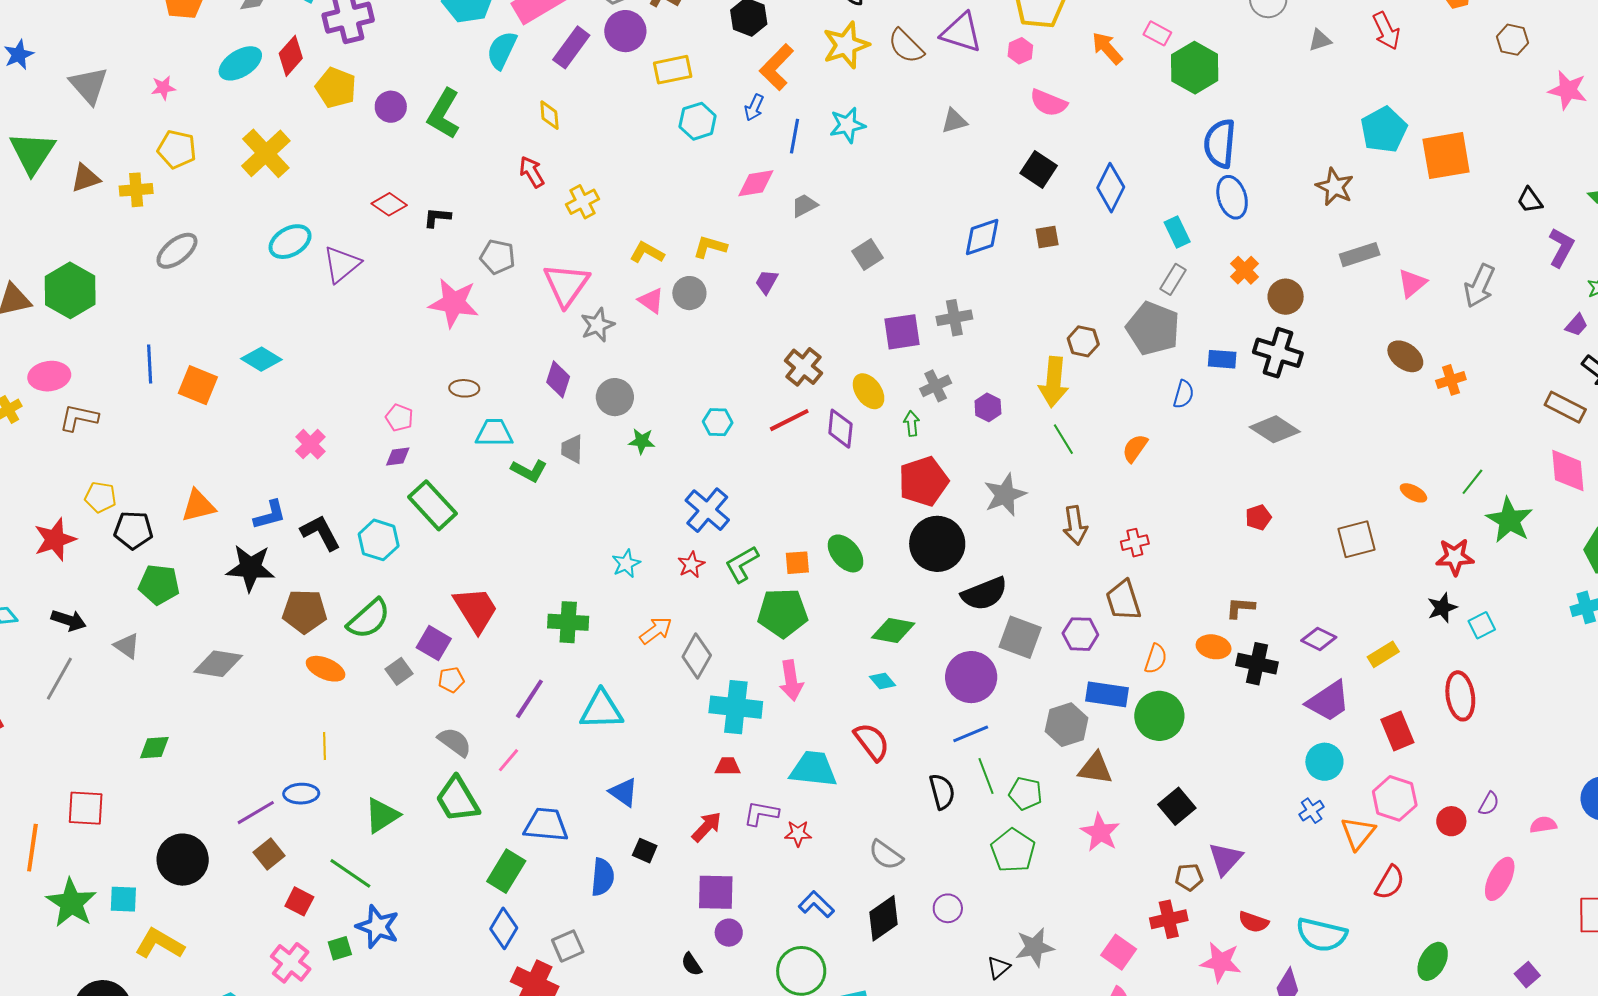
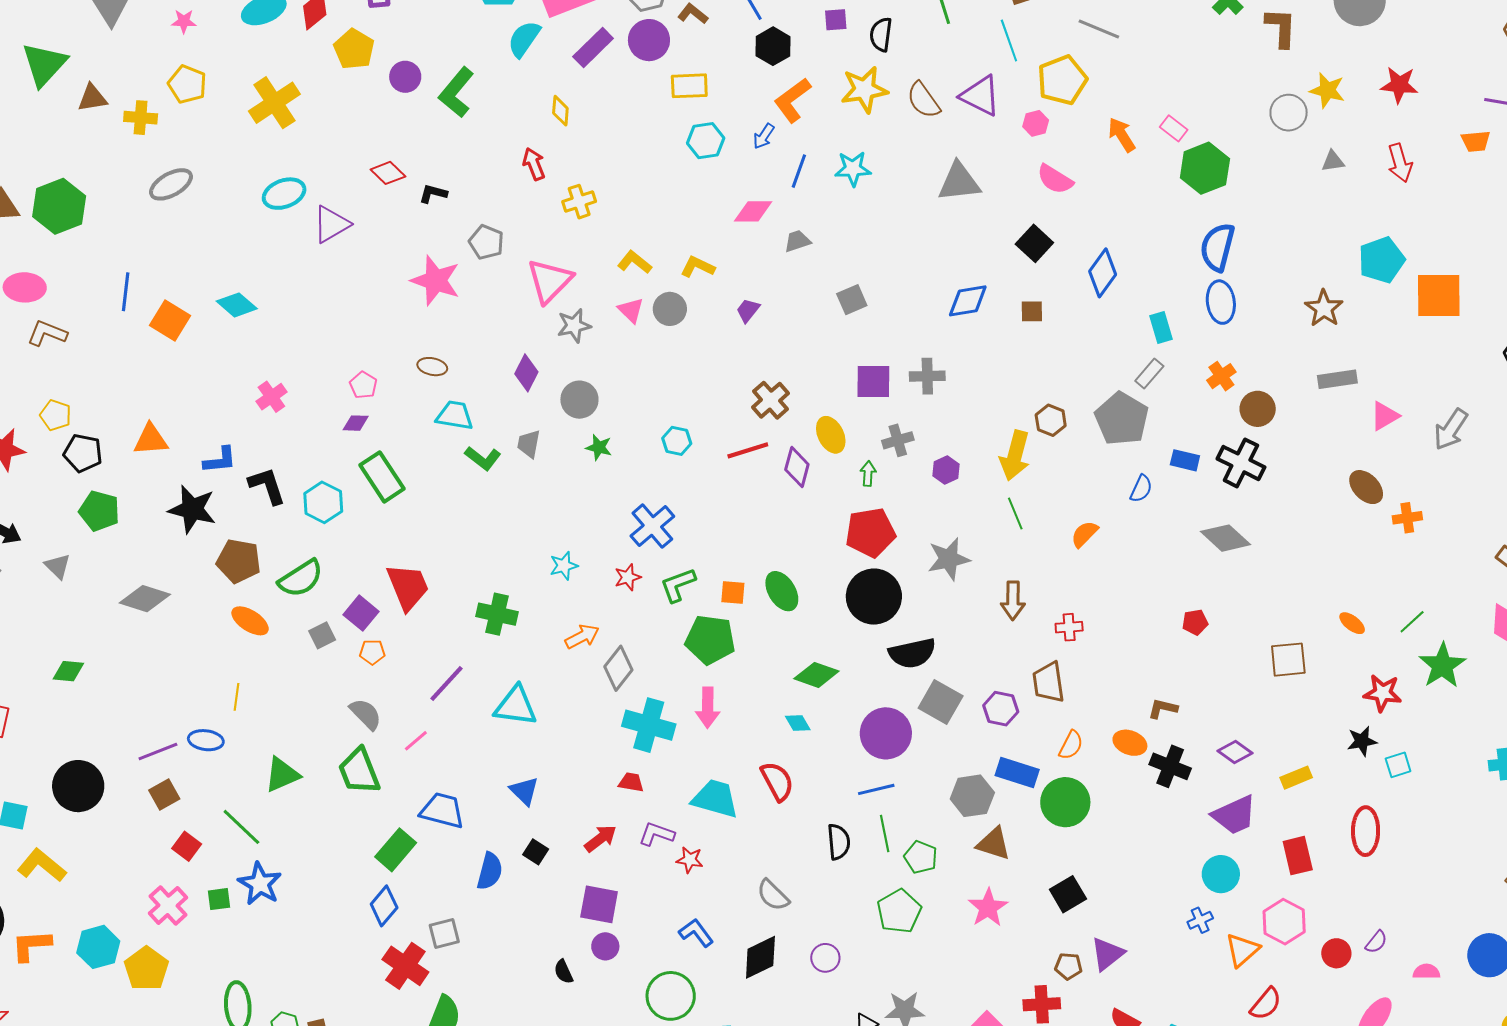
gray triangle: (954, 121) -> (959, 182), size x1.6

